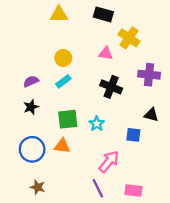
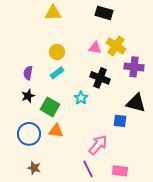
black rectangle: (103, 14) -> (104, 13), moved
yellow cross: (129, 38) -> (116, 46), moved
purple semicircle: (31, 81) -> (28, 73), turned -56
black triangle: (151, 115) -> (136, 103), size x1.5
green square: (68, 119) -> (50, 107), moved, turned 36
cyan star: (97, 124) -> (81, 98), moved

